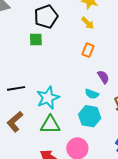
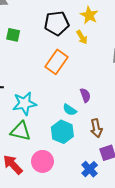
black pentagon: (46, 17) -> (57, 23), moved
green square: (36, 40) -> (13, 35), moved
orange rectangle: (88, 50) -> (56, 62), moved, size x1.6

